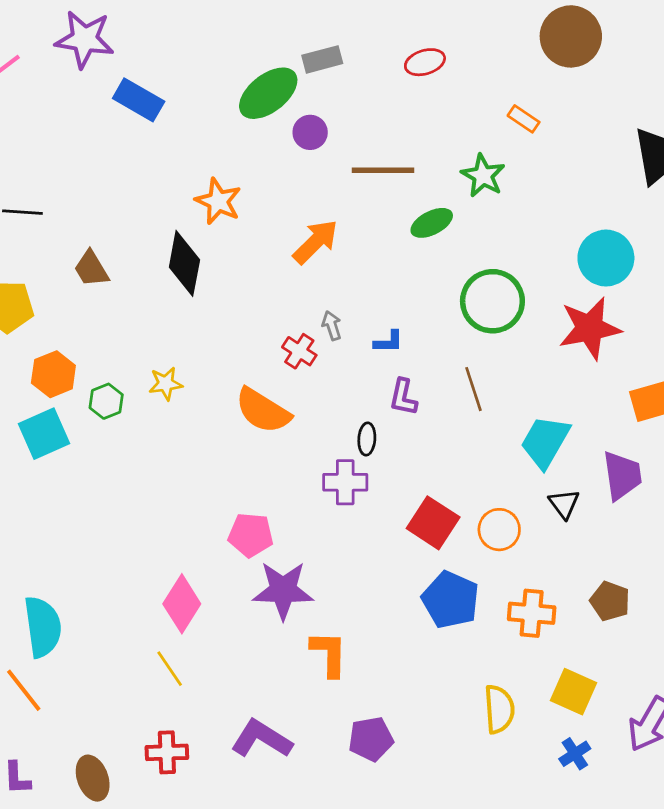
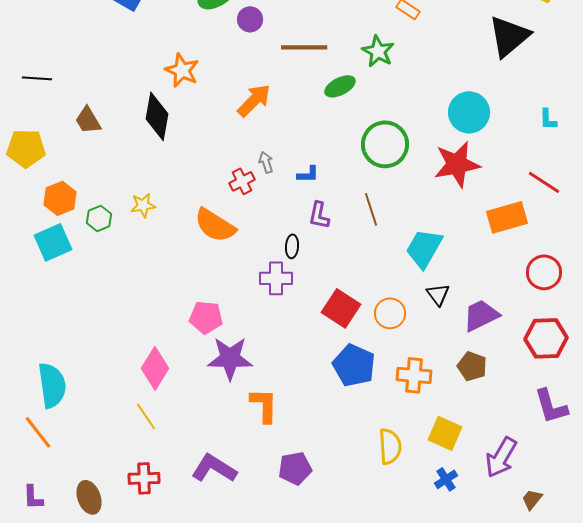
red cross: (299, 351) -> (242, 181), turned 30
purple trapezoid: (622, 475) -> (481, 315), moved, turned -108

